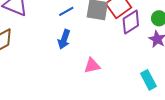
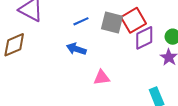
blue arrow: (64, 39) -> (76, 49), turned 84

